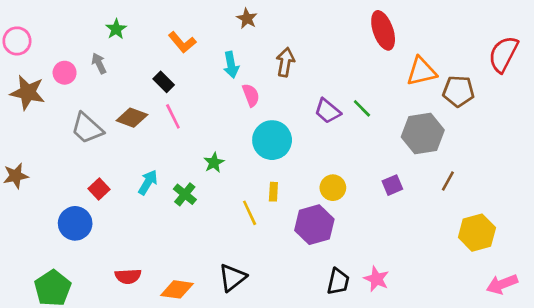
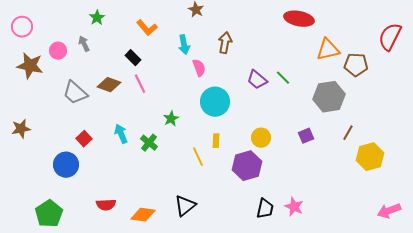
red ellipse: (383, 30) -> (299, 19), turned -60
cyan arrow: (148, 182) -> (121, 134), turned -54
yellow hexagon: (477, 233) -> (370, 157), moved

